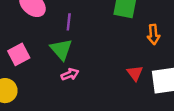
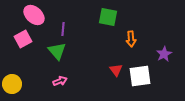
pink square: (19, 54) -> (23, 39), moved
pink arrow: (70, 74) -> (60, 81), moved

